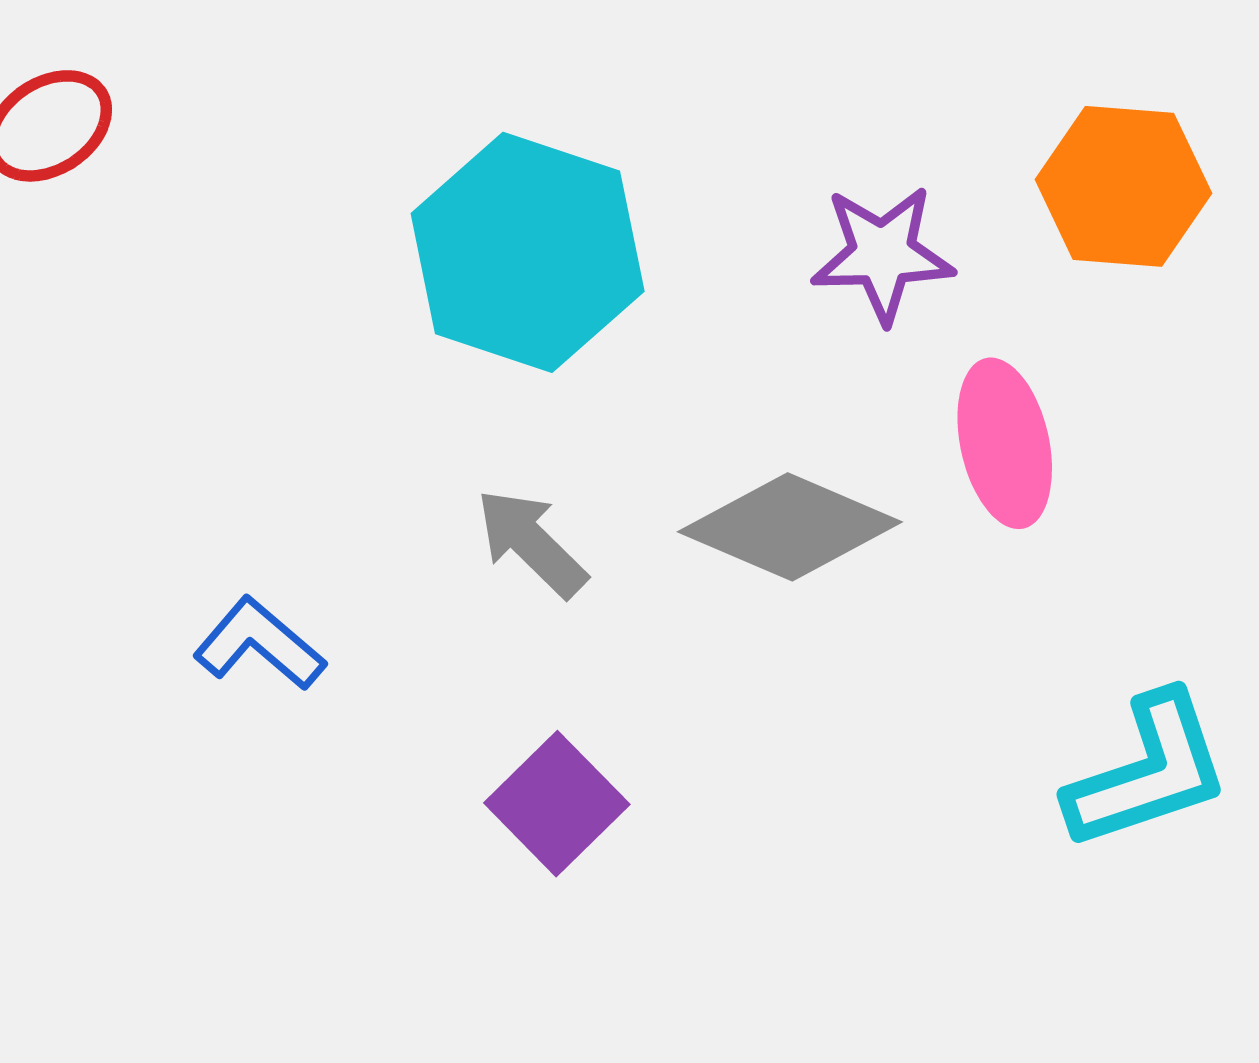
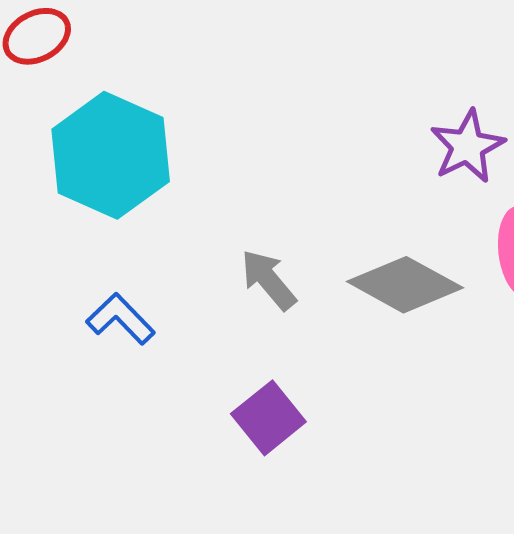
cyan hexagon: (528, 252) -> (111, 155), moved
purple star: (882, 254) -> (467, 146), turned -30

